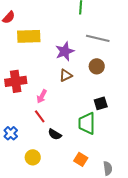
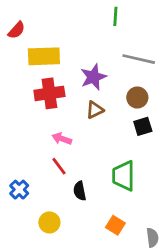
red cross: (16, 81) -> (49, 93), moved
pink arrow: (42, 96) -> (62, 139), turned 80
black square: (101, 103) -> (143, 126), moved
black semicircle: (55, 134) -> (80, 191), turned 48

